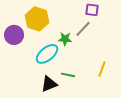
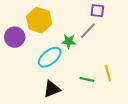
yellow line: (102, 69) -> (108, 73), turned -35
green line: (68, 75) -> (87, 79), moved

